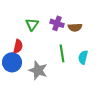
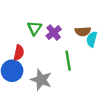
purple cross: (57, 23) -> (54, 33), moved, turned 32
cyan semicircle: (83, 57) -> (92, 39), moved

